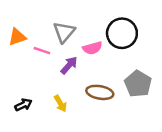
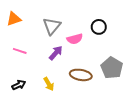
black circle: (122, 33) -> (99, 27), size x0.6
orange triangle: (17, 37) -> (14, 19), moved
pink line: (42, 51) -> (20, 51), moved

